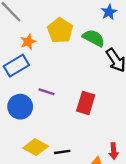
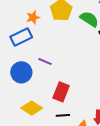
red rectangle: (86, 103) -> (61, 92), moved
black line: (62, 152) -> (63, 115), moved

